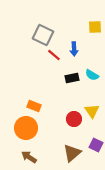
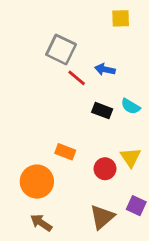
yellow square: (95, 27) -> (121, 18), moved
blue arrow: (74, 49) -> (105, 69), turned 104
black rectangle: (72, 78) -> (102, 111), turned 32
orange rectangle: (34, 106) -> (65, 152), moved

